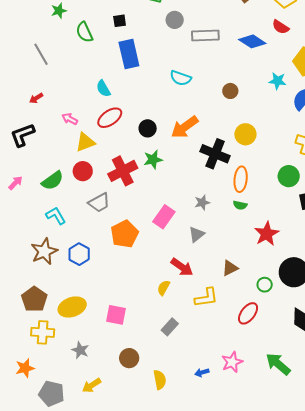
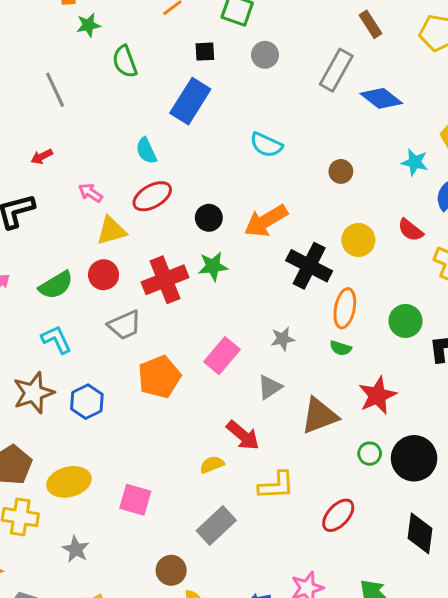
black square: (120, 21) -> (205, 52), moved
red semicircle: (281, 27) -> (411, 230), moved
gray rectangle: (205, 35) -> (336, 70), moved, turned -64
blue rectangle: (129, 54) -> (190, 101), turned 40
green circle: (289, 176) -> (405, 321), moved
brown triangle: (230, 268) -> (319, 416), moved, size x1.5
green circle: (265, 285) -> (370, 454), moved
yellow semicircle: (164, 288) -> (212, 465), turned 35
gray rectangle: (170, 327) -> (216, 526), size x1.4
brown circle: (129, 358) -> (171, 570), moved

